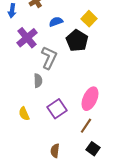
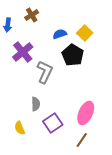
blue semicircle: (56, 22) -> (60, 34), moved
gray semicircle: (38, 81) -> (36, 104), moved

